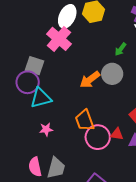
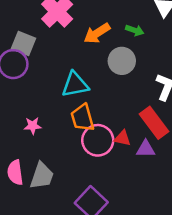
green arrow: (121, 49) -> (135, 30), turned -112
orange arrow: (90, 80) -> (97, 33), moved
cyan triangle: (41, 98) -> (75, 85), moved

